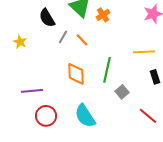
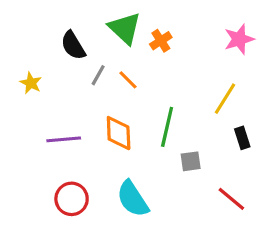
yellow line: (144, 52) -> (225, 99), turned -55
purple line: (32, 91) -> (64, 139), moved
gray square: (122, 92) -> (191, 161), turned 32

